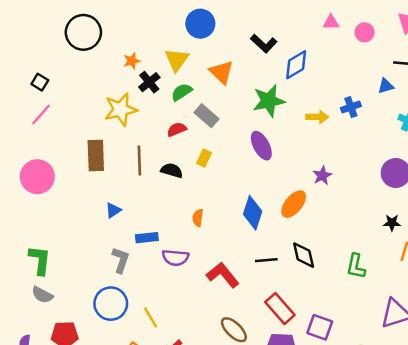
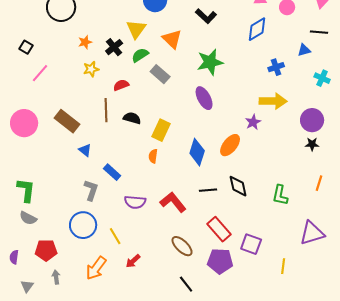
orange star: (132, 61) -> (85, 42), moved
blue diamond: (296, 65) -> (257, 29), moved
yellow star: (121, 110) -> (91, 69), size x0.6
pink line: (41, 114) -> (40, 73), moved
yellow arrow: (317, 117) -> (273, 101), moved, size x1.5
red semicircle: (177, 129) -> (121, 85), moved
brown rectangle: (96, 156) -> (67, 121), moved, turned -50
yellow rectangle: (204, 158) -> (161, 130), moved, size x1.5
blue triangle: (113, 210) -> (85, 150), turned -48
black star: (392, 223) -> (312, 144), moved
blue rectangle: (147, 238) -> (112, 172), turned 48
purple semicircle: (175, 258) -> (135, 202), moved

